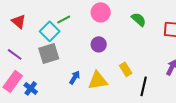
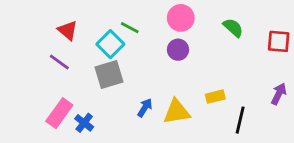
green line: (64, 19) -> (130, 28), turned 56
purple circle: (99, 44) -> (178, 50), moved
purple line: (15, 54) -> (59, 62), moved
yellow rectangle: (126, 69) -> (215, 97), turned -72

